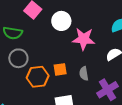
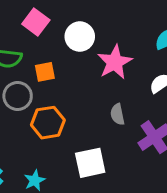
pink star: (84, 39) -> (115, 62), turned -30
orange square: (60, 69) -> (45, 72), moved

